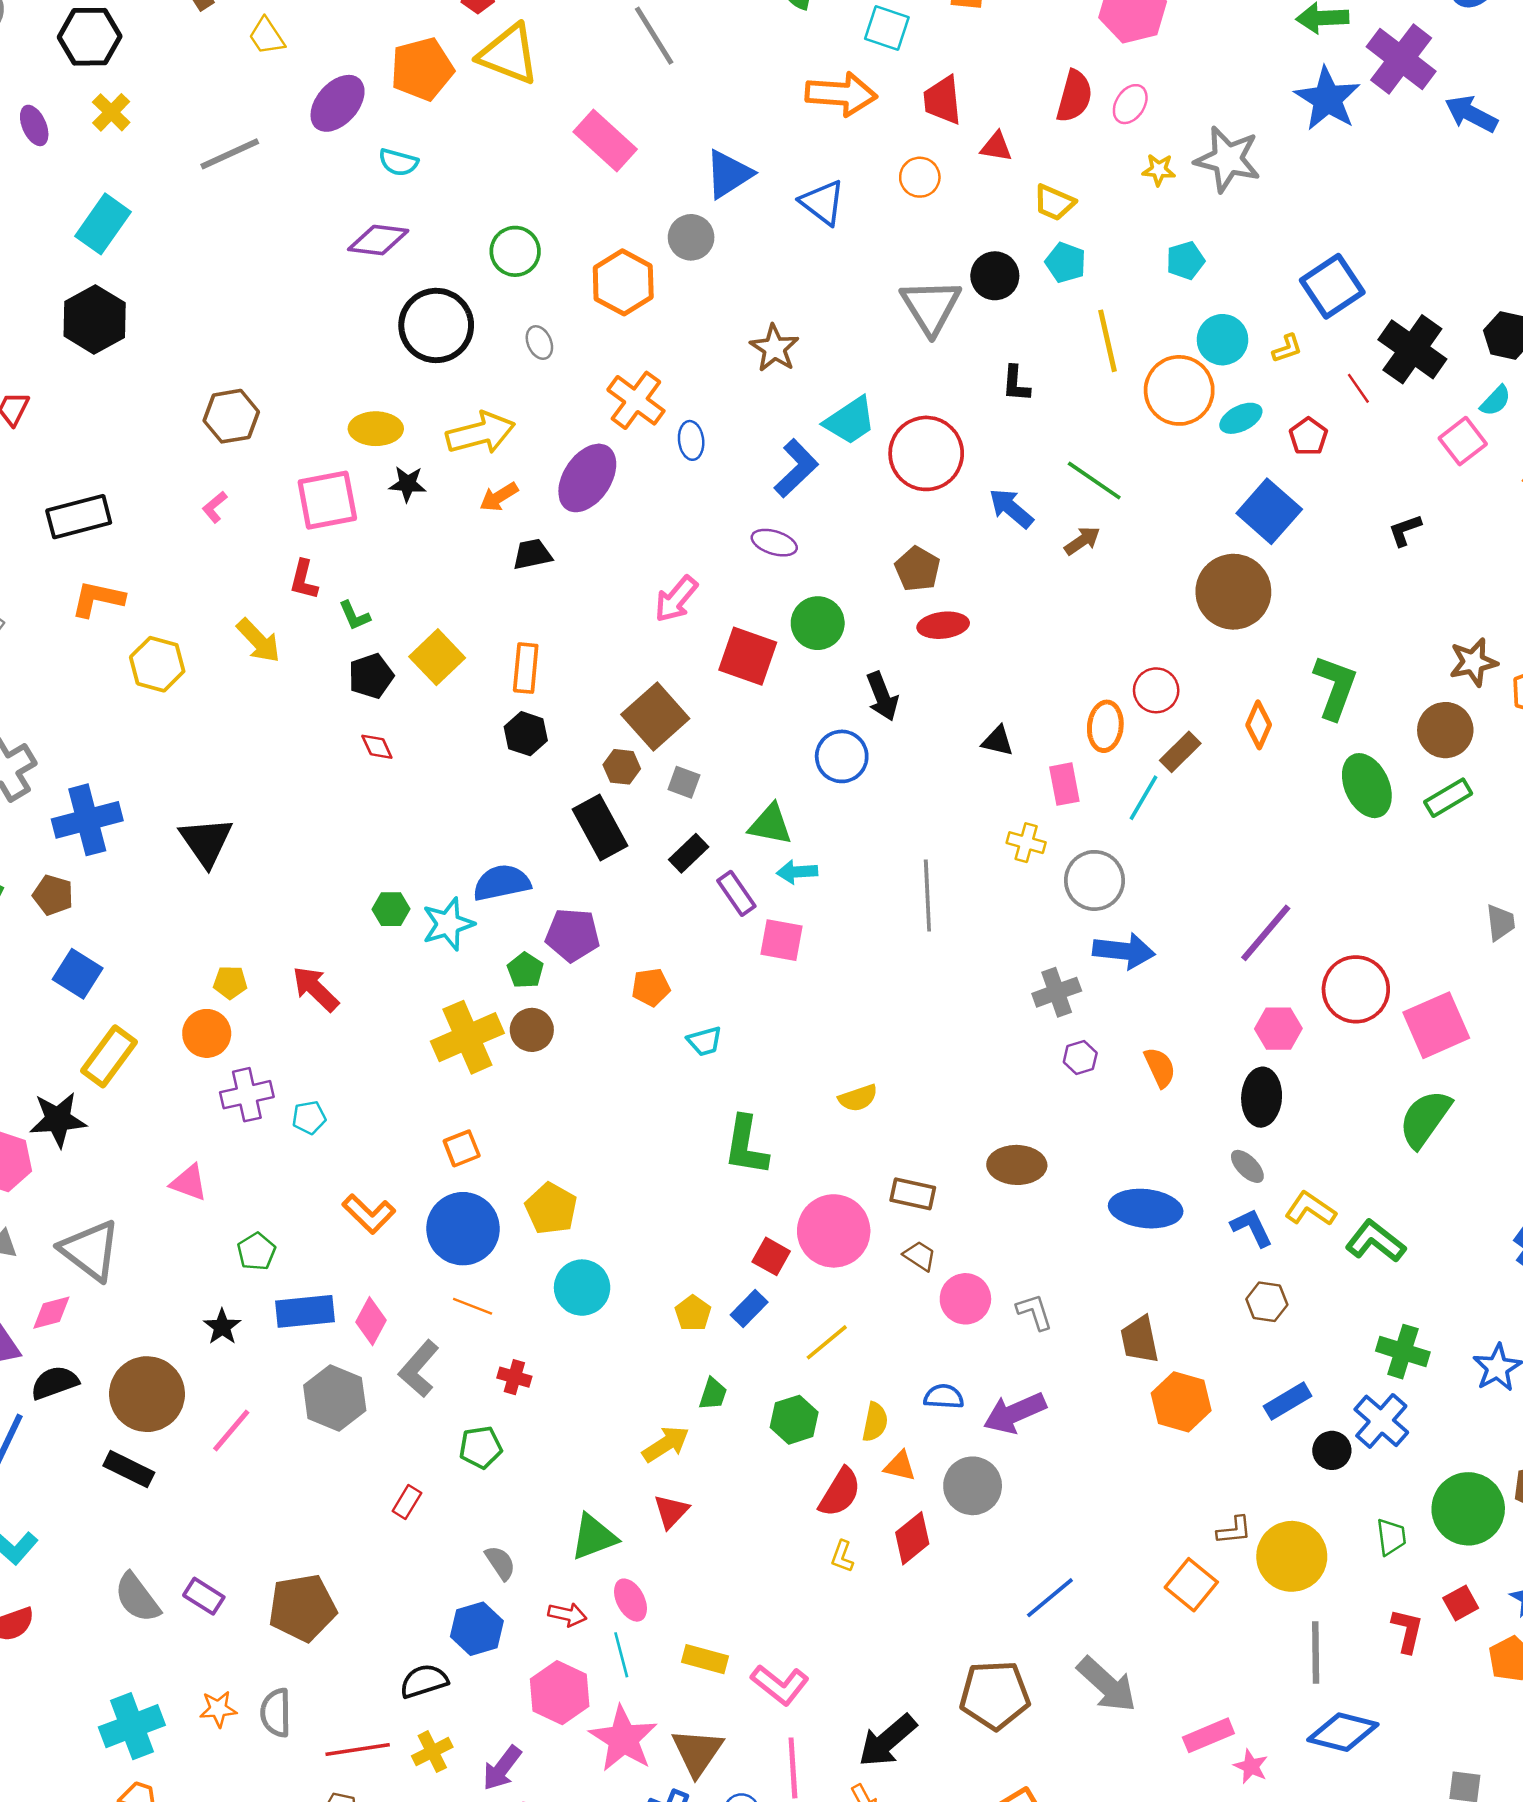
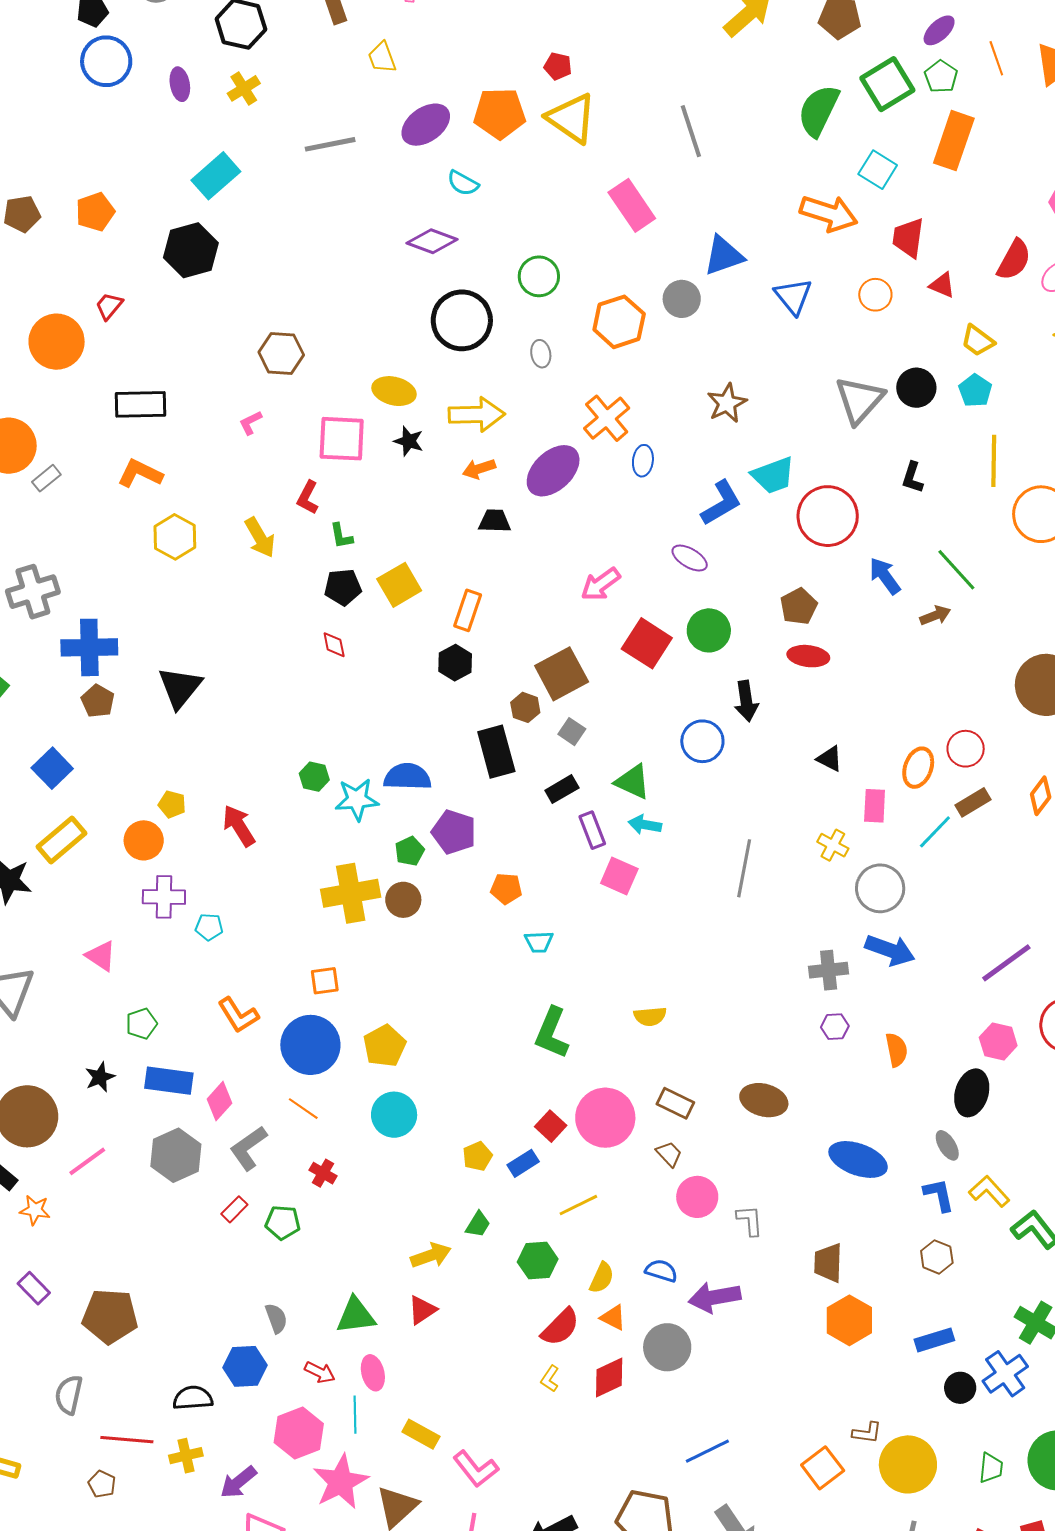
brown pentagon: (53, 895) -> (98, 701), moved
red rectangle: (407, 1502) -> (234, 1209), moved
orange star: (218, 1709) -> (35, 1210), moved

